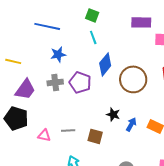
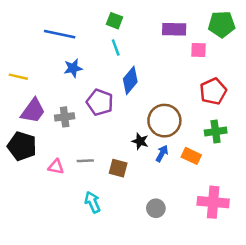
brown circle: (133, 79) -> (164, 121), moved
gray cross: (55, 82) -> (65, 117), moved

